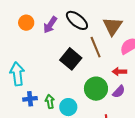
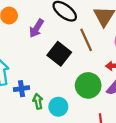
purple arrow: (50, 25) -> (36, 28), moved
blue cross: (30, 99) -> (22, 89), moved

